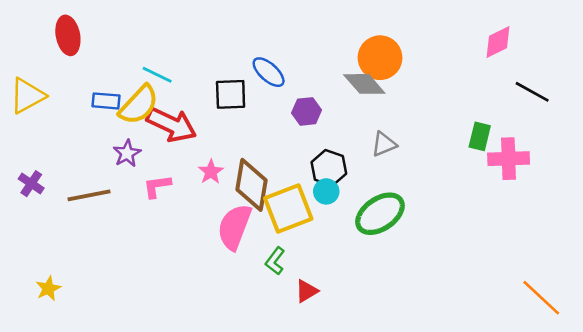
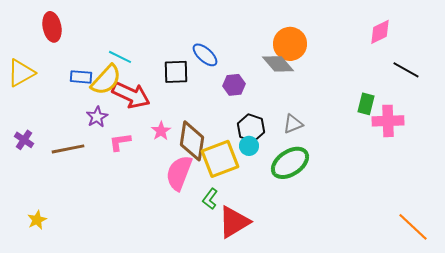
gray triangle: (384, 144) -> (293, 124), moved
red triangle: (307, 291) -> (234, 222), size x1.8

